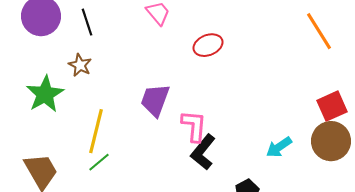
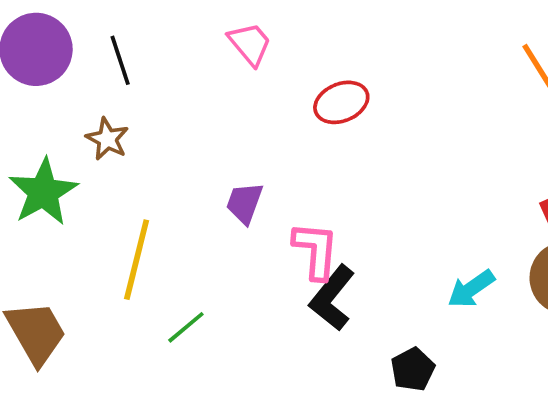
purple trapezoid: (155, 100) -> (244, 203), size x0.7
green line: (99, 162) -> (186, 327), moved

